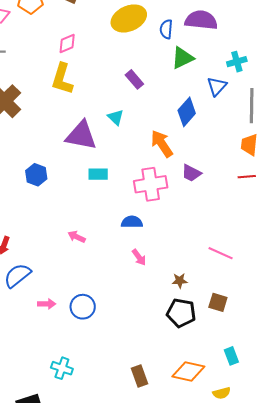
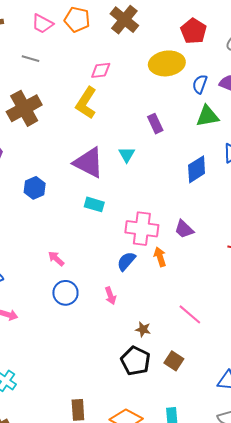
orange arrow: (162, 144) -> (160, 257), moved, size x0.7
blue semicircle: (132, 222) -> (126, 261), moved, turned -65
blue circle: (83, 307) -> (65, 293), moved

